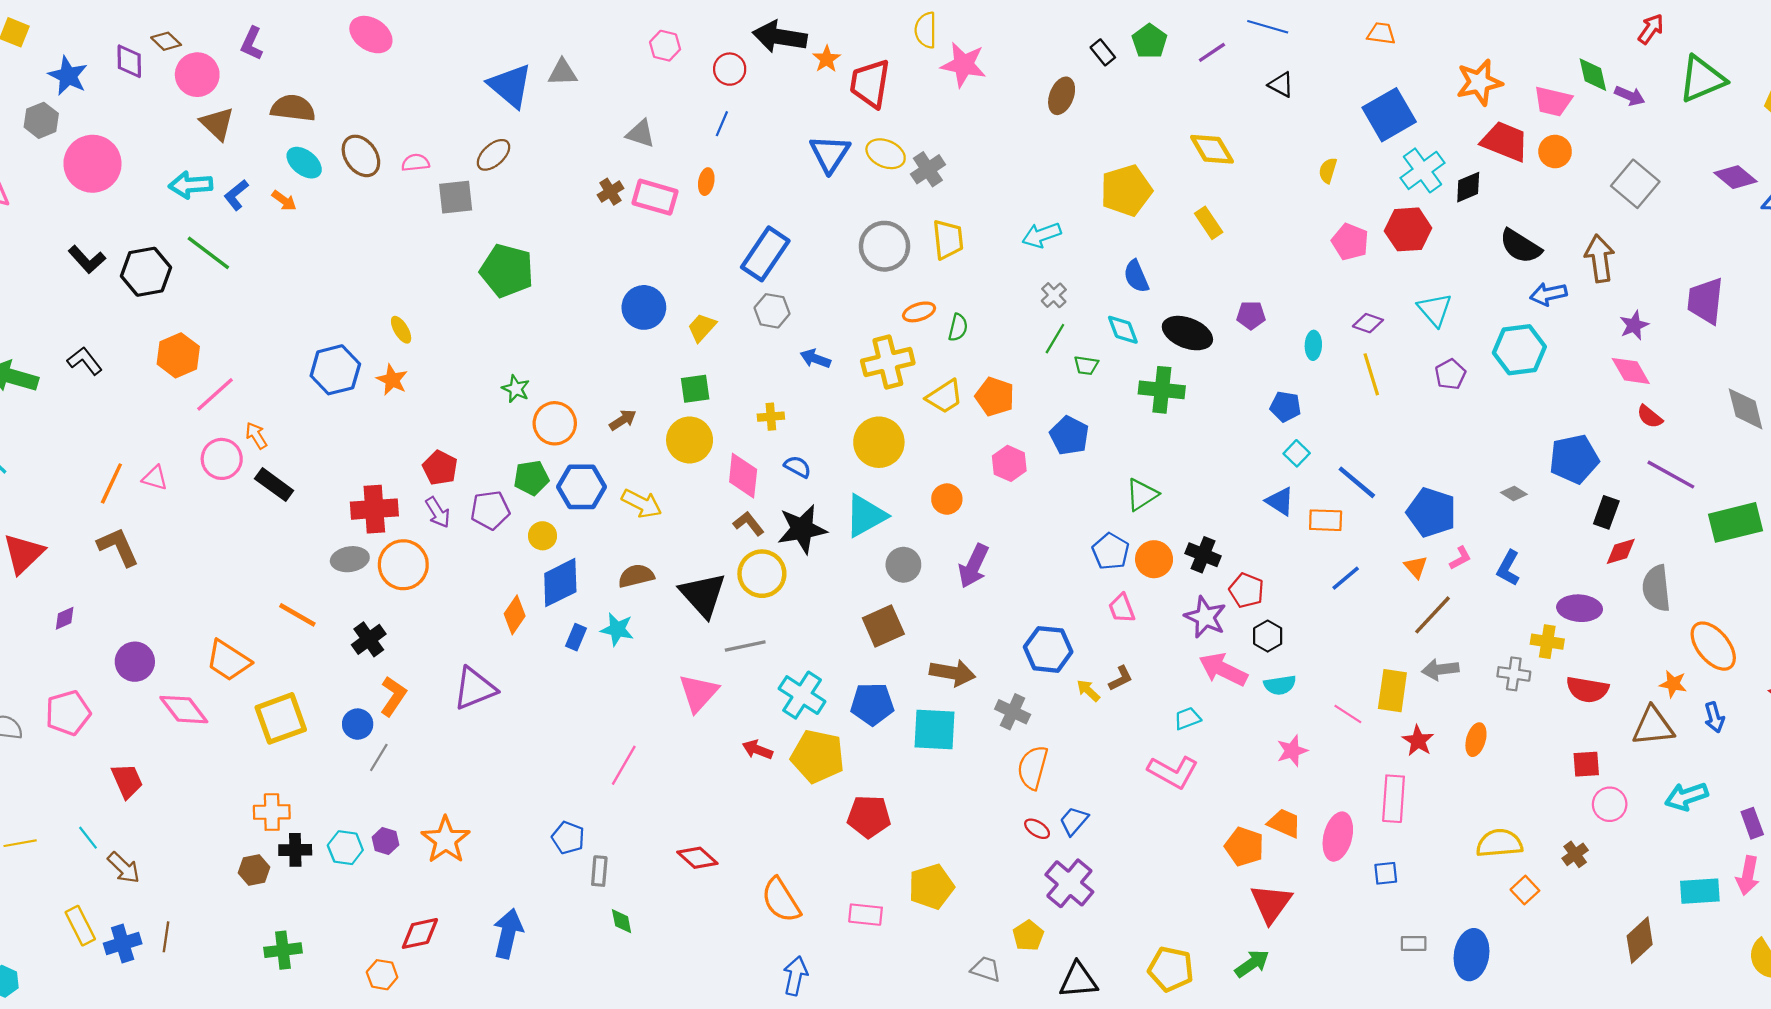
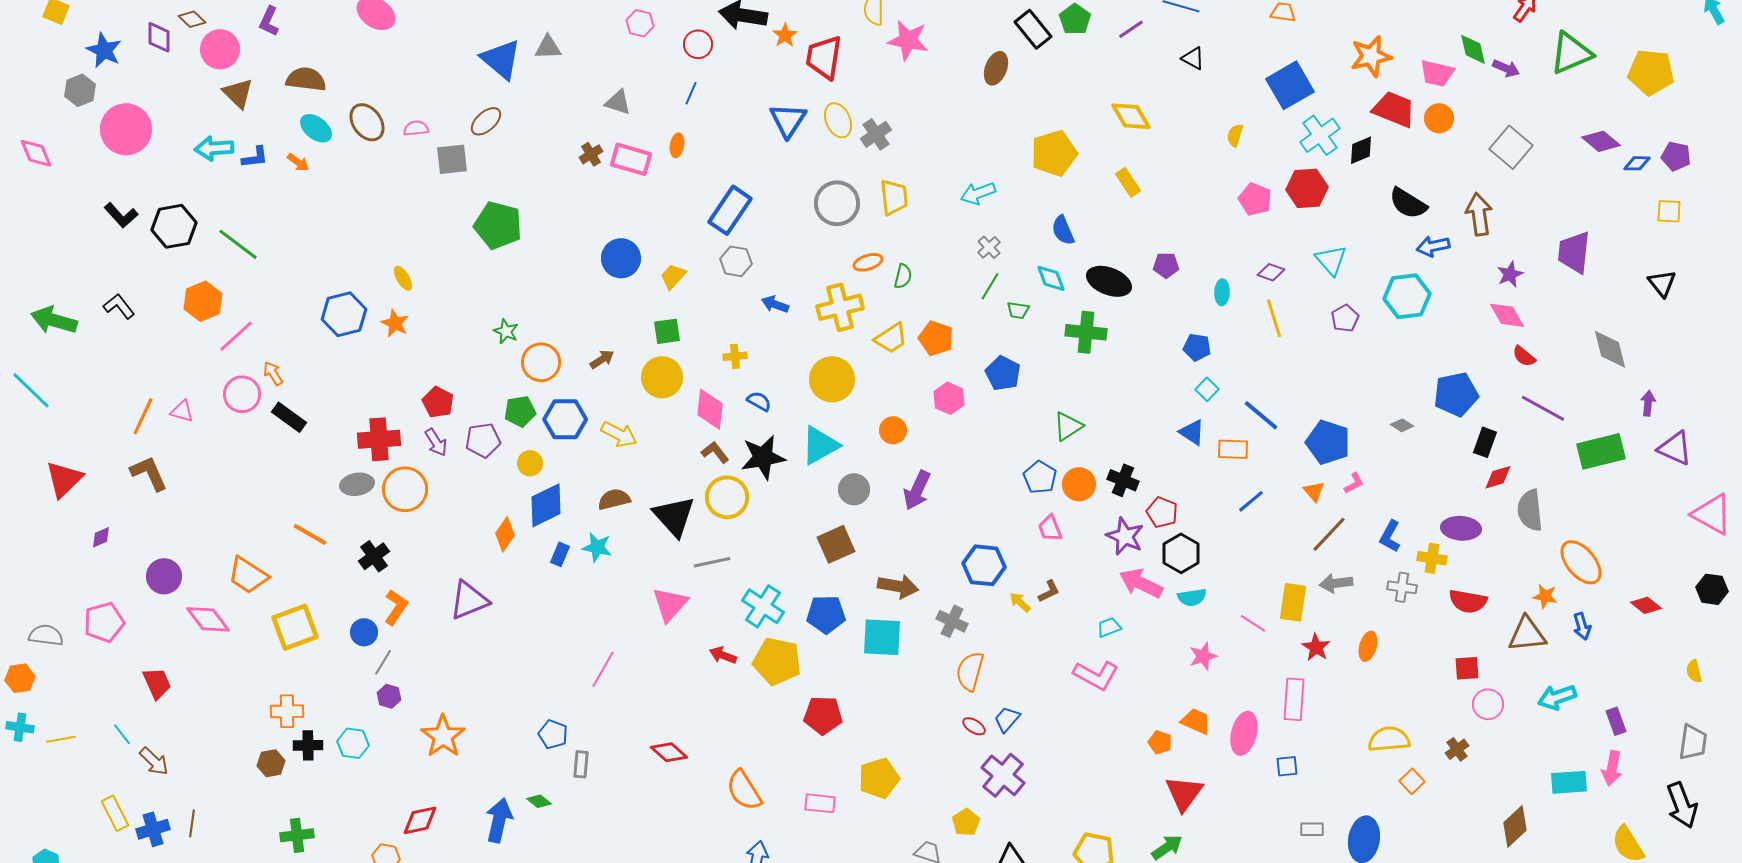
black rectangle: (1103, 52) -> (1033, 29), size x1.6
yellow ellipse: (886, 154) -> (838, 120), turned 44
blue L-shape: (236, 195) -> (255, 157), turned -148
green line: (208, 253) -> (238, 244), moved
blue L-shape: (1508, 568) -> (1390, 536), moved
black hexagon: (1268, 636) -> (1181, 553), size x1.4
purple hexagon: (385, 841) -> (389, 696), moved
orange pentagon: (1244, 847) -> (1160, 742), size x0.7
green diamond: (622, 921) -> (539, 801), moved, turned -40

